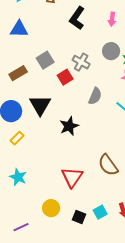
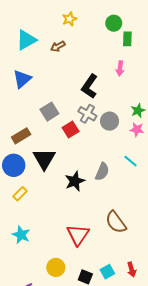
black L-shape: (77, 18) -> (89, 86), moved
blue triangle: (19, 29) -> (22, 79), turned -42
gray circle: (111, 51) -> (110, 121), moved
brown rectangle: (18, 73) -> (21, 136), moved
gray semicircle: (95, 96) -> (102, 172), moved

